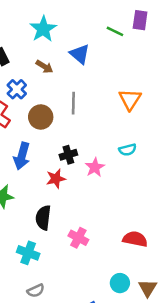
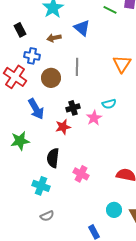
brown arrow: (44, 67) -> (54, 38), turned 136
blue cross: (17, 89) -> (32, 56), turned -35
cyan semicircle: (127, 150) -> (109, 104), moved
blue arrow: (22, 156) -> (36, 109), turned -45

